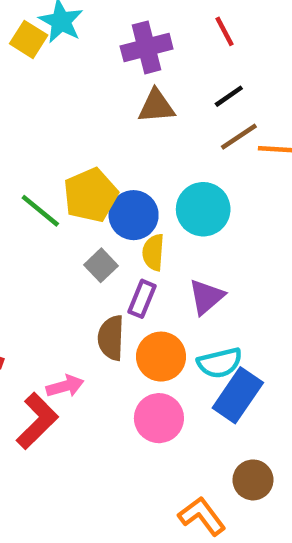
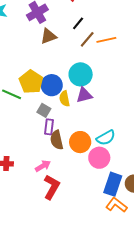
purple triangle: (206, 297) -> (84, 95), moved, turned 42
purple rectangle: (142, 299) -> (49, 127), moved
blue rectangle: (238, 395) -> (113, 184), moved
pink circle: (159, 418) -> (99, 158), moved
red L-shape: (37, 421) -> (52, 187), moved

